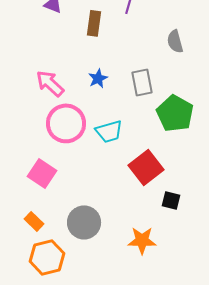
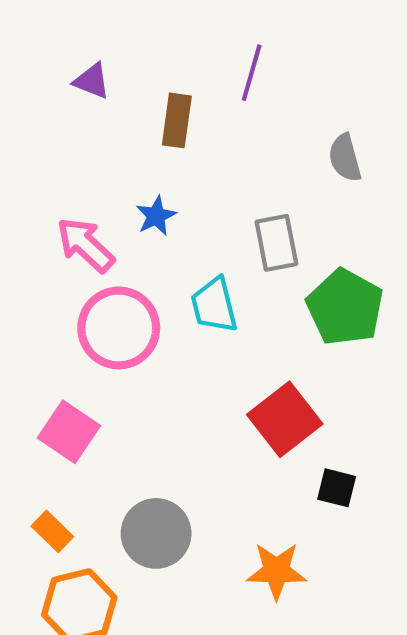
blue star: (98, 78) -> (156, 216), moved
cyan trapezoid: (109, 131) -> (214, 305), moved, turned 92

